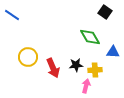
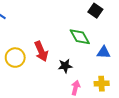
red arrow: (53, 68) -> (41, 51), moved
yellow cross: (95, 70) -> (102, 84), moved

